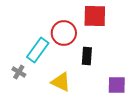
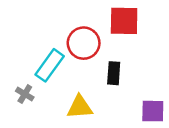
yellow triangle: (61, 82) -> (80, 107), turned -30

